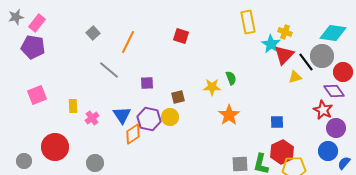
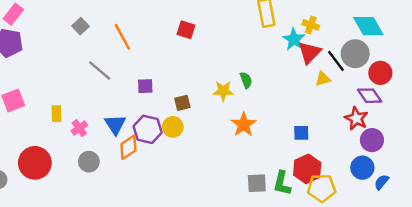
cyan diamond: (333, 33) -> (368, 26), turned 52
orange line: (128, 42) -> (122, 37), turned -55
gray circle: (95, 163) -> (89, 162), moved

